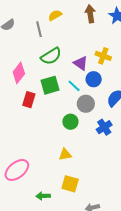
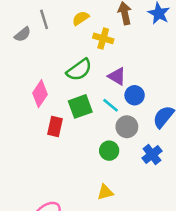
gray line: (39, 29) -> (44, 19), moved
yellow cross: (103, 56) -> (103, 38), moved

